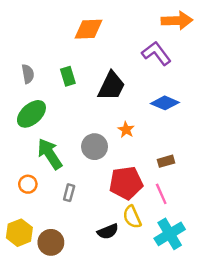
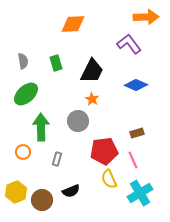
orange star: (126, 130) -> (92, 99), moved
green arrow: (50, 154) -> (41, 127), turned 32
black semicircle: (108, 231) -> (71, 191), moved

